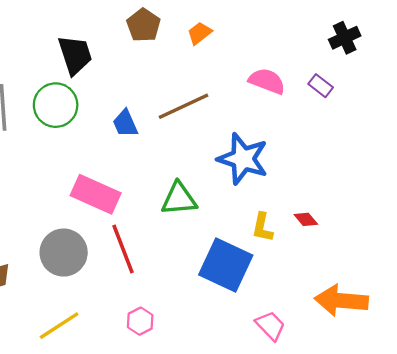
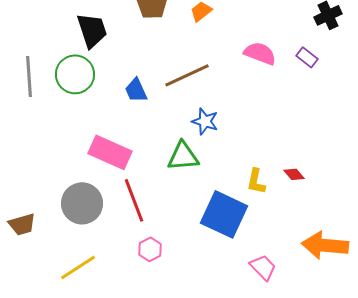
blue star: (243, 159) -> (205, 121), moved, size x0.6
pink hexagon: (140, 321) -> (150, 249), moved

